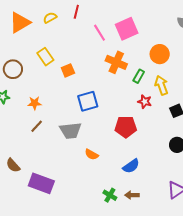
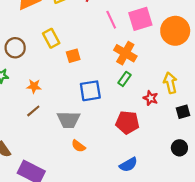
orange circle: (160, 54) -> (175, 31), moved, size x1.4
green rectangle: (139, 76) -> (125, 79), moved
orange semicircle: (92, 154) -> (78, 146), moved

